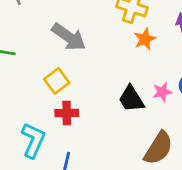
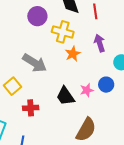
gray arrow: (69, 37) -> (35, 63), moved
red cross: (67, 113) -> (31, 108), moved

